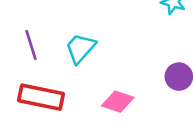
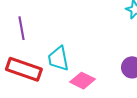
cyan trapezoid: (80, 48) -> (58, 59), moved, turned -60

